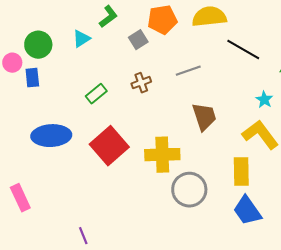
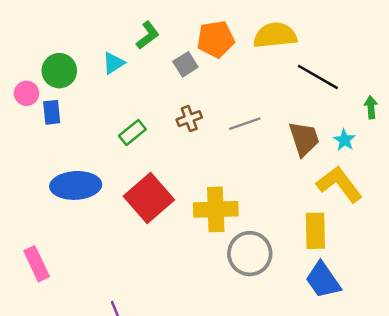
gray line: (188, 71) -> (245, 124), moved
brown trapezoid: (204, 117) -> (304, 139), moved

